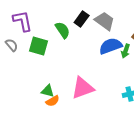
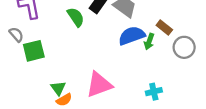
green square: (39, 46) -> (34, 51), moved, turned -30
green triangle: (48, 91) -> (58, 88), turned 40

